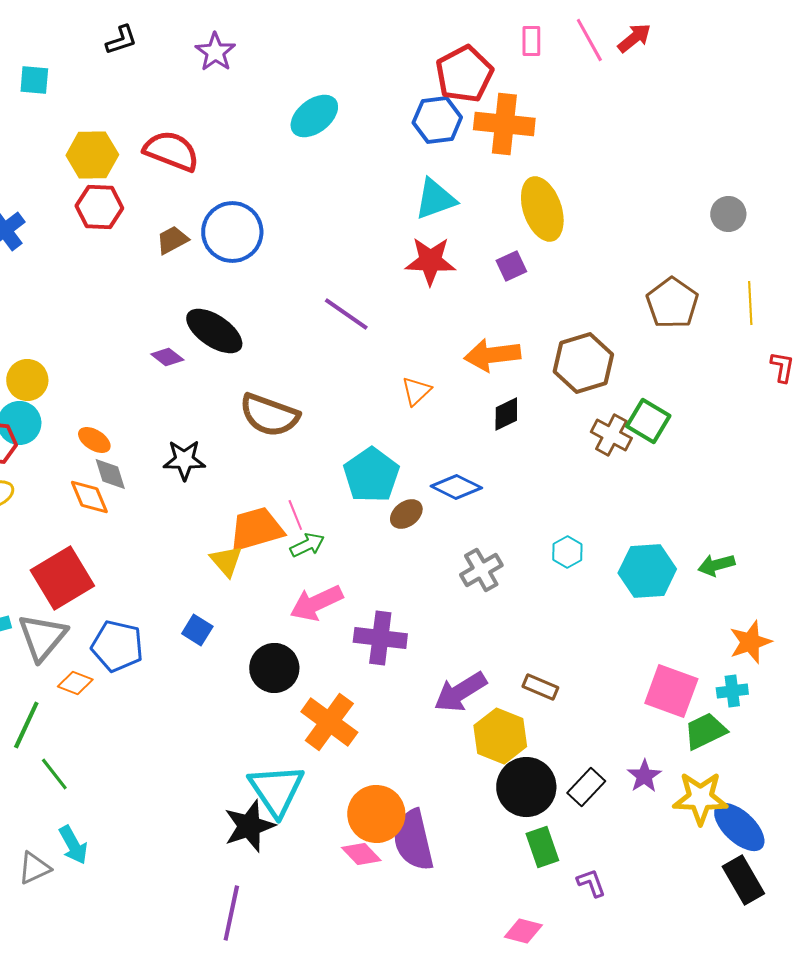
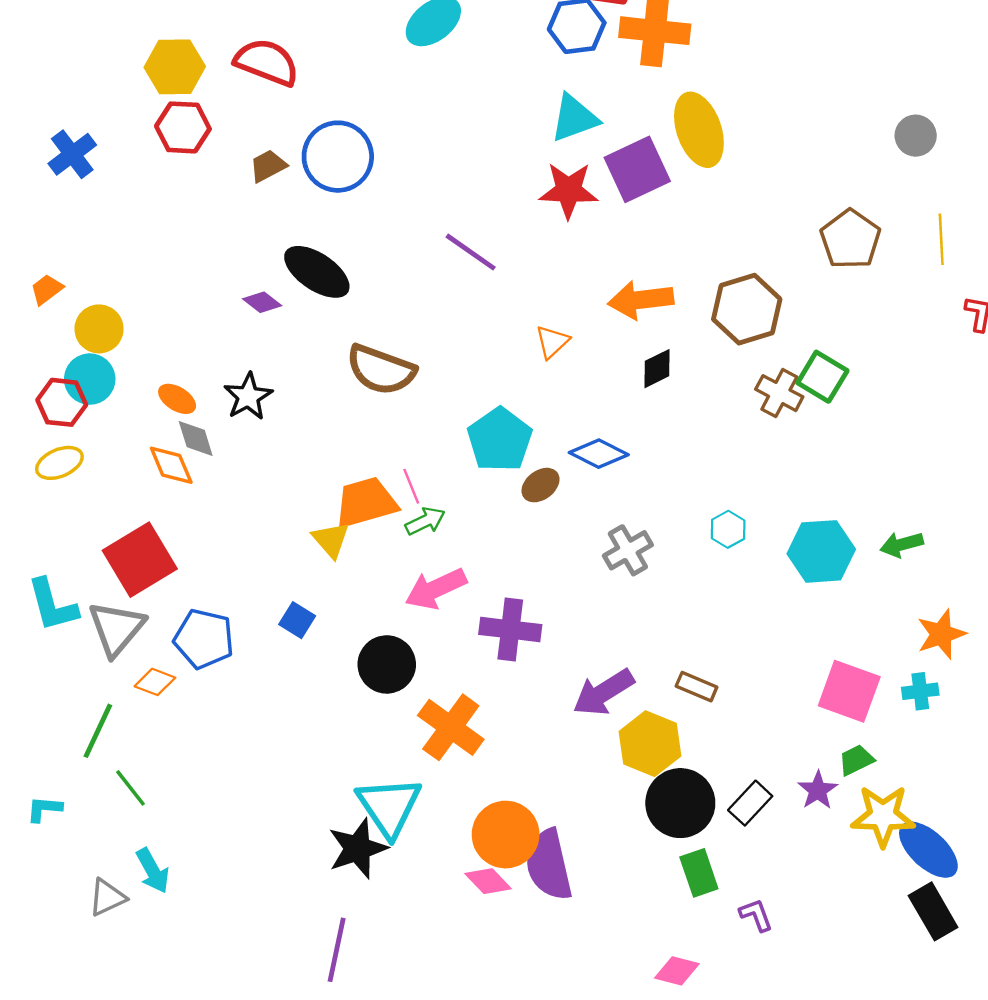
purple square: (511, 266) -> (637, 169), moved, size x1.8
black star: (184, 460) -> (248, 397), moved, turned -30
green trapezoid: (705, 731) -> (856, 760), moved, size x0.7

